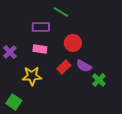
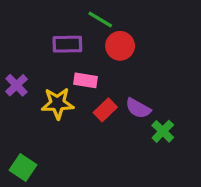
red circle: (73, 43) -> (120, 46), moved
pink rectangle: (40, 49) -> (86, 80), moved
yellow star: (32, 76) -> (58, 103), moved

